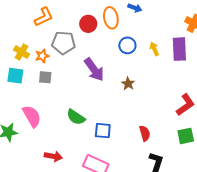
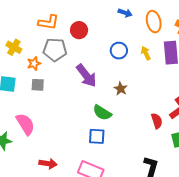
orange L-shape: (44, 17) -> (48, 22), moved, turned 35
orange ellipse: (111, 18) -> (154, 22), moved
yellow cross: (21, 52) -> (14, 47), moved
green semicircle: (76, 117) -> (102, 113), moved
red semicircle: (145, 133) -> (157, 121), moved

